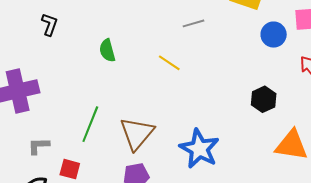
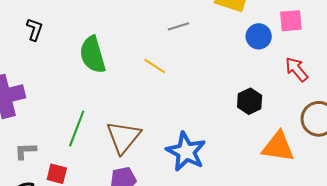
green semicircle: (107, 50) -> (93, 55), size x1.6

